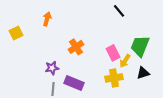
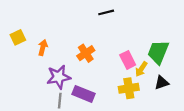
black line: (119, 11) -> (106, 12), moved, turned -64
orange arrow: (47, 19) -> (43, 48), moved
purple star: (52, 68) -> (59, 77), size x1.5

